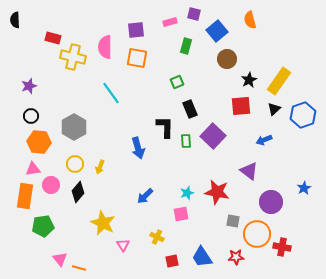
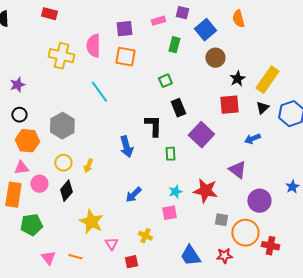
red rectangle: (53, 38) -> (49, 14), moved
green rectangle: (186, 141) -> (170, 154), moved
red square: (172, 261) -> (131, 262), moved
orange line: (79, 268) -> (75, 257), moved

